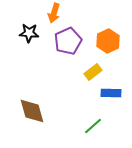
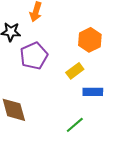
purple pentagon: (68, 41) -> (34, 56), moved

